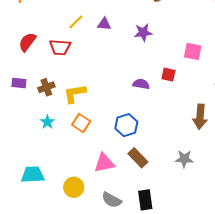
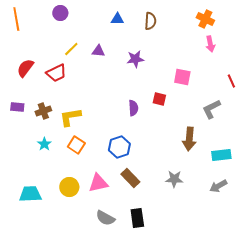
red trapezoid: (60, 47) -> (56, 73), turned -30
purple semicircle: (141, 84) -> (133, 108), turned 77
yellow circle: (74, 187) -> (69, 187), moved

